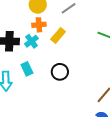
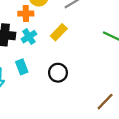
orange cross: (39, 25) -> (26, 14), moved

